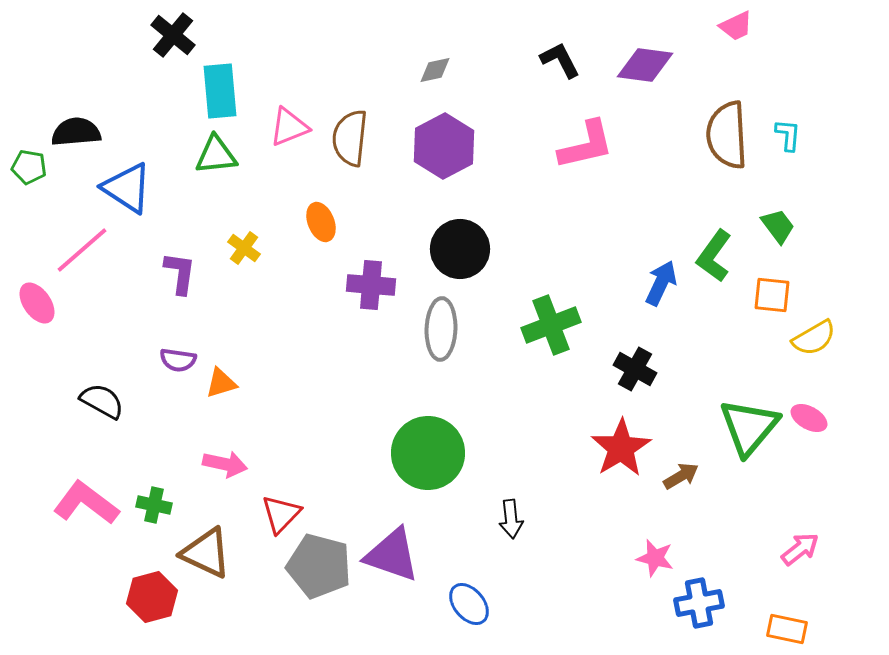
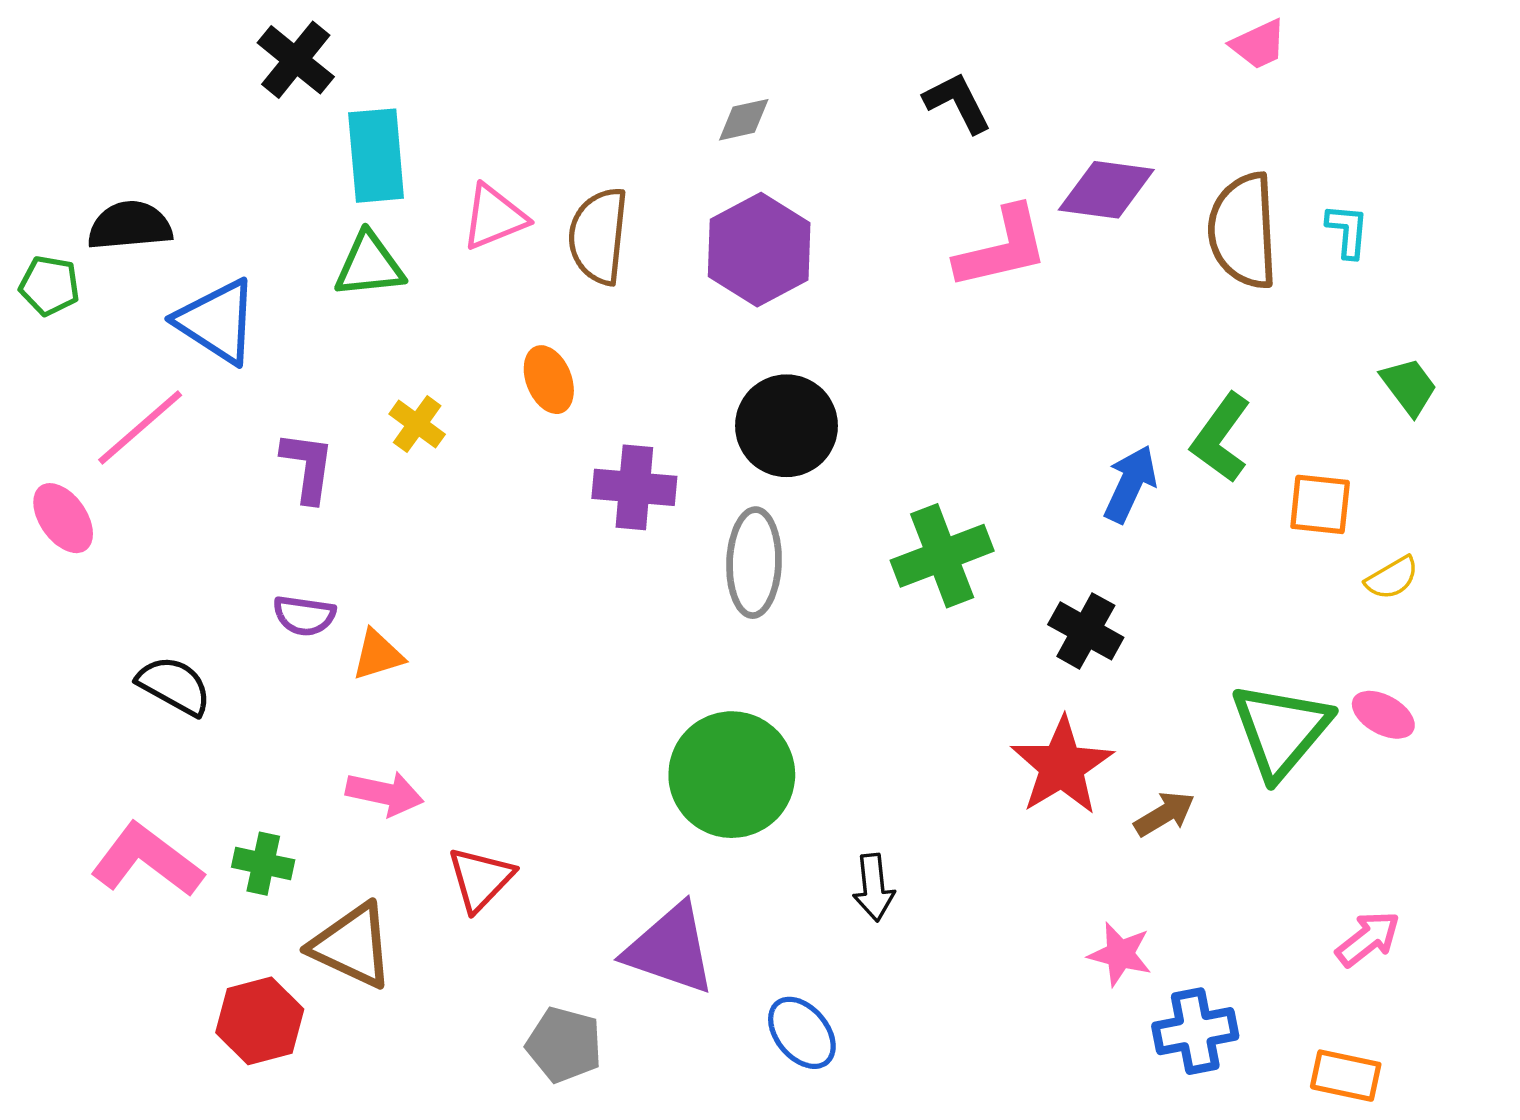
purple diamond: (645, 65) -> (1106, 190), moved
green trapezoid: (778, 226) -> (1409, 386), moved
yellow semicircle: (814, 338) -> (1392, 578), size x0.7
gray pentagon: (319, 566) -> (564, 1045), moved, size x0.7

